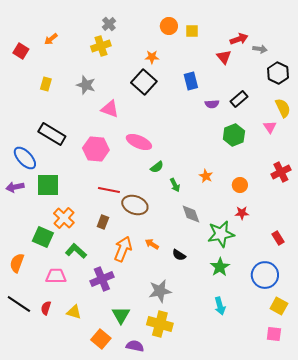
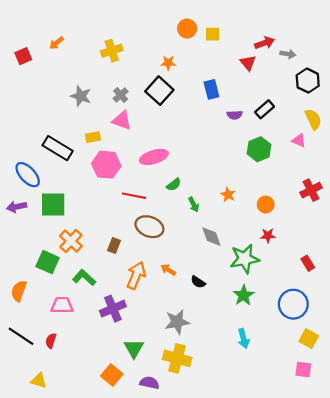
gray cross: (109, 24) -> (121, 95), moved
red square: (21, 51) -> (23, 56), turned 35
yellow rectangle: (46, 84) -> (93, 137), moved, turned 64
gray star: (86, 85) -> (81, 96), moved
pink triangle: (270, 127) -> (299, 140), turned -32
pink ellipse: (139, 142) -> (154, 157), turned -40
red line: (109, 190) -> (134, 196), moved
yellow triangle: (74, 312) -> (39, 381), moved

